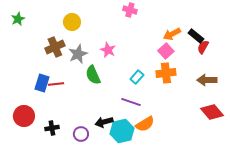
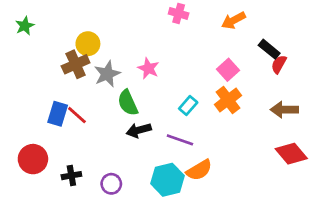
yellow circle: (72, 22) -> (88, 44), moved
orange arrow: (172, 34) -> (234, 20), moved
orange cross: (166, 73) -> (228, 100), turned -30
red line: (56, 84) -> (77, 115), turned 49
black arrow: (104, 122) -> (139, 130), moved

